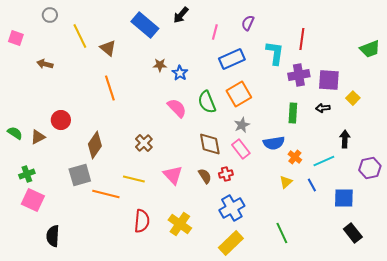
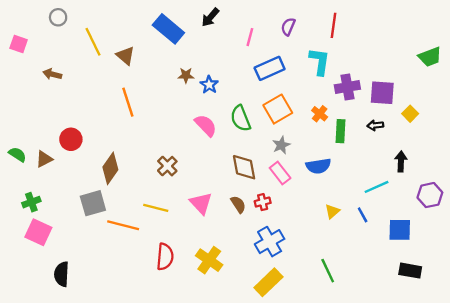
red line: (302, 39) -> (333, 25), moved
orange cross: (295, 157) -> (320, 114), moved
black rectangle: (353, 233) -> (410, 271), turned -42

